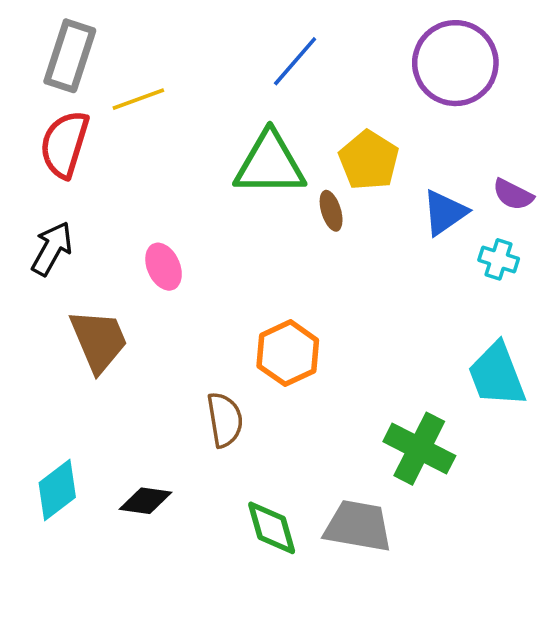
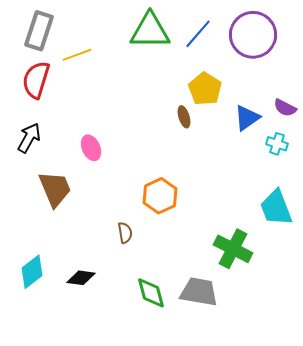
blue line: (295, 61) -> (198, 34), moved
green triangle: (270, 164) -> (150, 31), moved
brown semicircle: (225, 420) -> (125, 233), size x0.7

